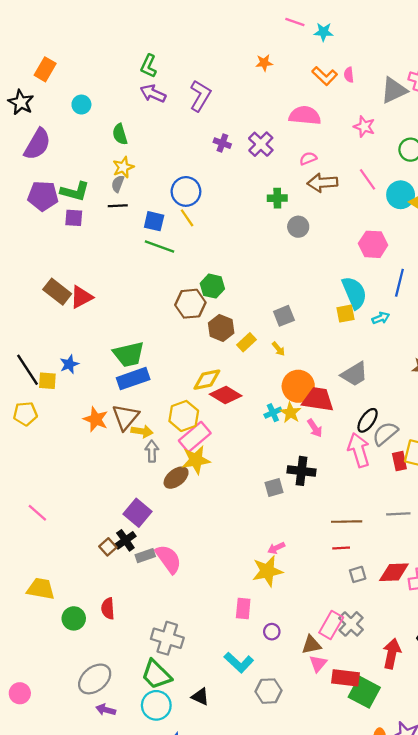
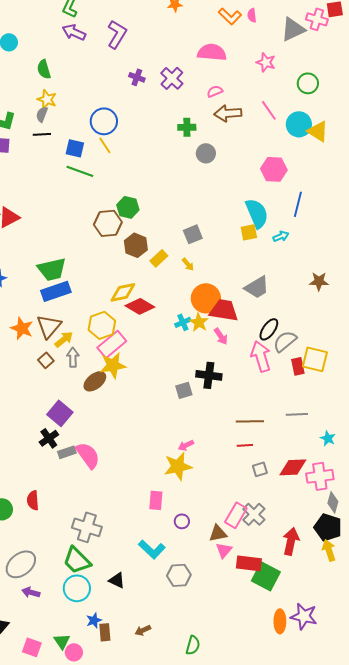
yellow star: (123, 167) -> (47, 99), turned -30
yellow arrow: (142, 431) -> (64, 339), turned -48
brown square: (108, 547) -> (46, 360), moved

